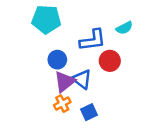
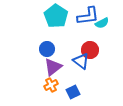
cyan pentagon: (46, 19) -> (56, 16), moved, turned 30
blue L-shape: (93, 40) -> (88, 16), moved
blue triangle: (82, 79) -> (81, 61), moved

